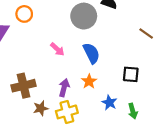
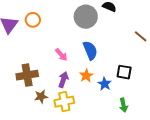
orange circle: (24, 14) -> (33, 20), moved
pink arrow: (57, 49) -> (61, 55), moved
blue star: (109, 103) -> (105, 84), moved

